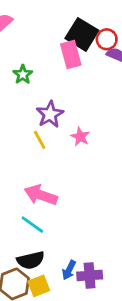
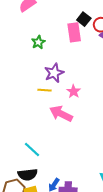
black square: (82, 34) -> (84, 19), size x0.6
yellow line: (40, 140) -> (45, 90), turned -64
pink arrow: (41, 195) -> (61, 114), moved

